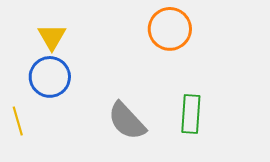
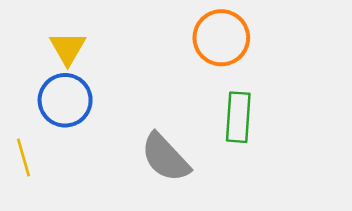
green rectangle: (191, 114) -> (238, 117), moved

